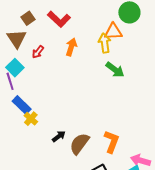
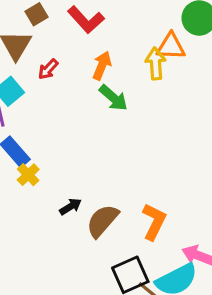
green arrow: (115, 70) -> (113, 98), moved

